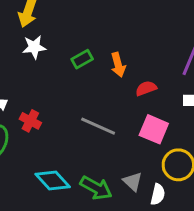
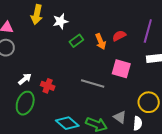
white star: (34, 47) -> (60, 21), moved
red semicircle: (146, 88) -> (119, 36), moved
pink square: (154, 129) -> (121, 69), moved

